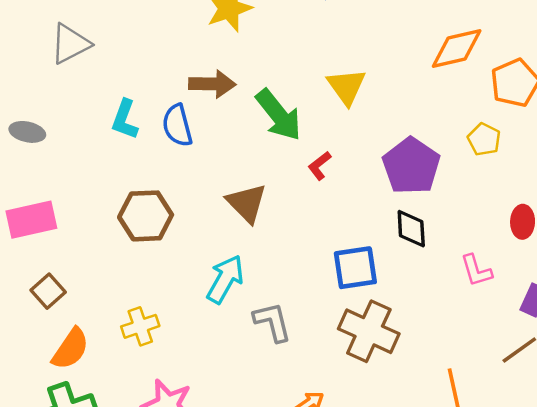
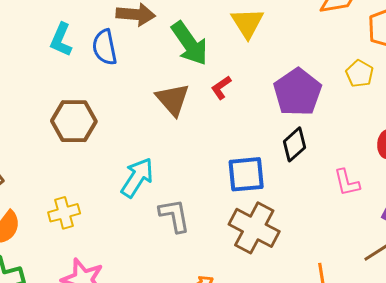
brown triangle: (247, 203) -> (173, 99), moved
black diamond: (411, 229) -> (294, 144), turned 48

